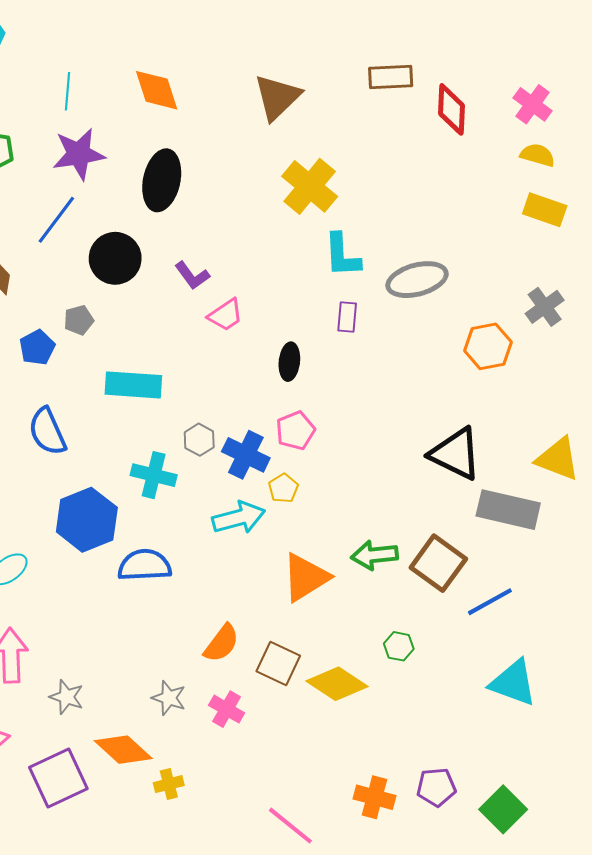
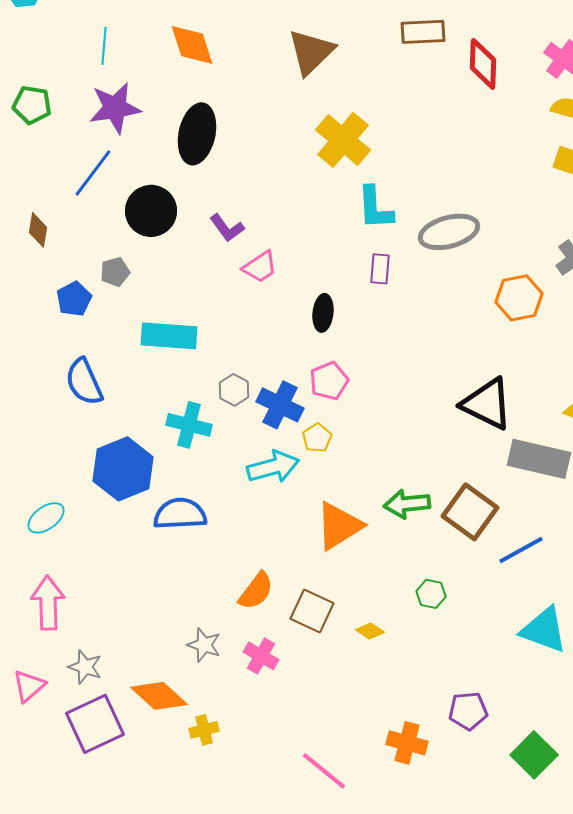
yellow diamond: (337, 684) -> (370, 631), size x0.5
gray star: (67, 697) -> (85, 667), moved
purple pentagon: (436, 787) -> (468, 711), moved

